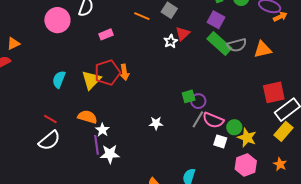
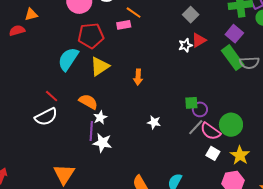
orange line: (142, 16) -> (134, 13), moved
orange arrow: (124, 72) -> (138, 77), moved
red pentagon: (107, 73) -> (91, 36), moved
cyan semicircle: (59, 79) -> (68, 59), size x1.4
green circle: (234, 127) -> (231, 125), moved, size x1.5

